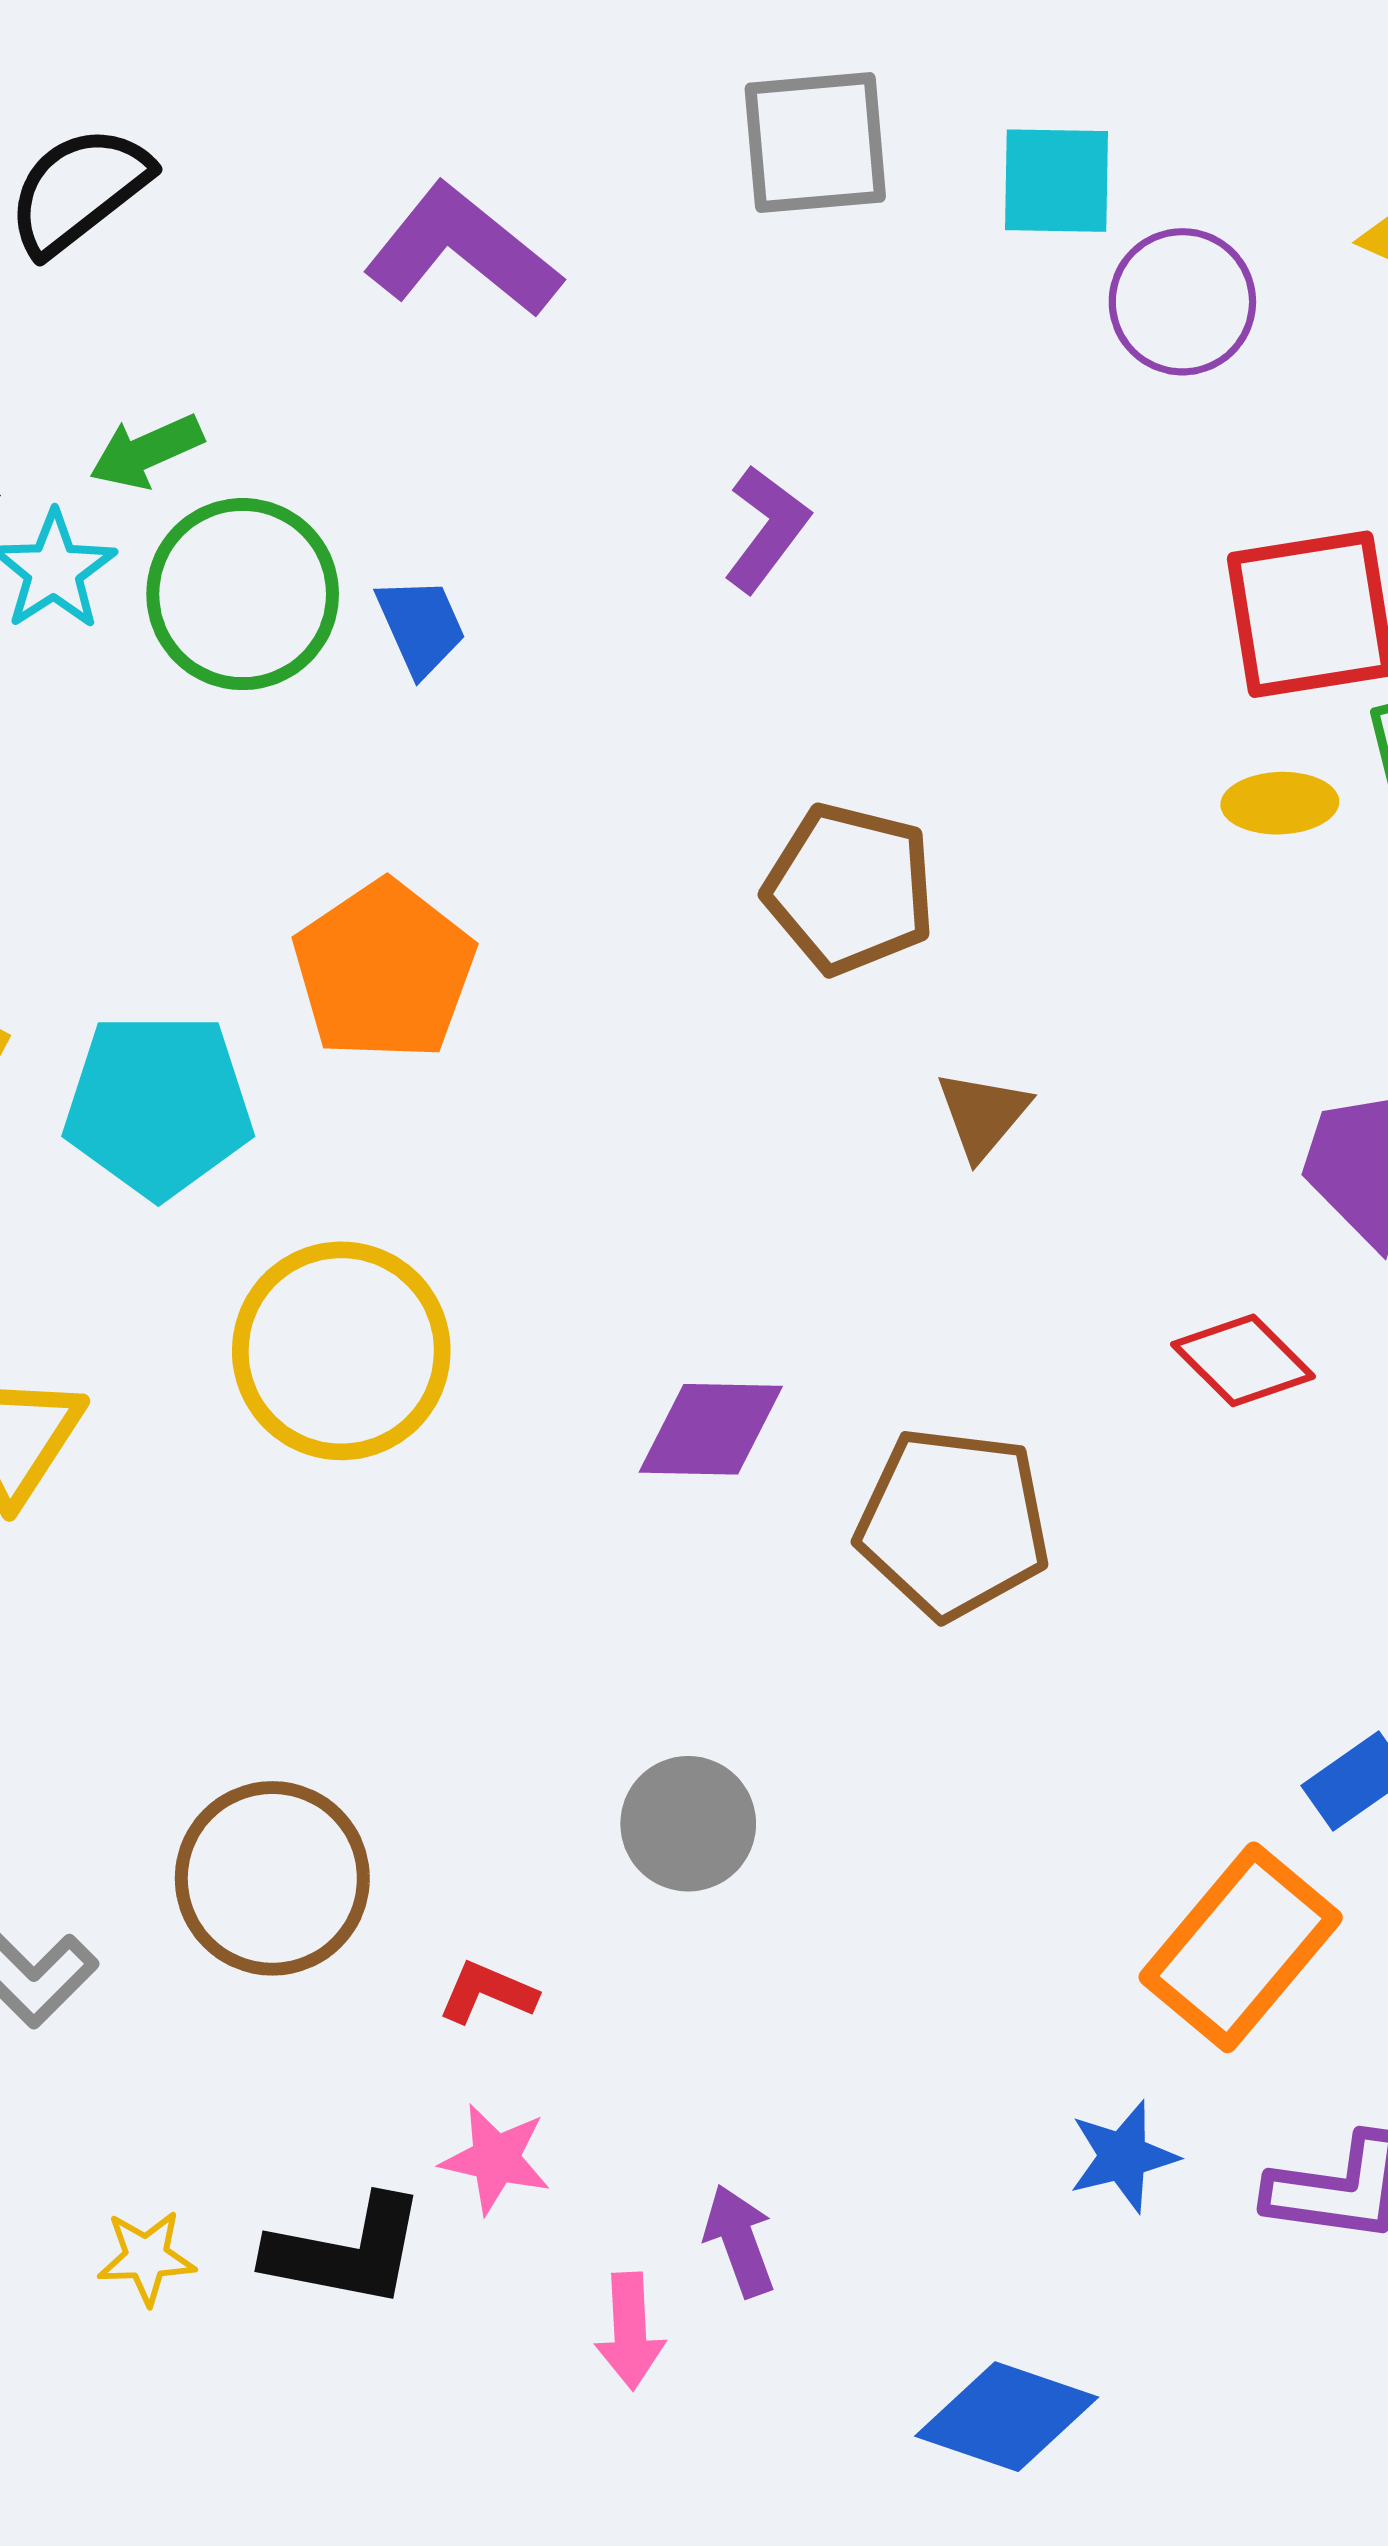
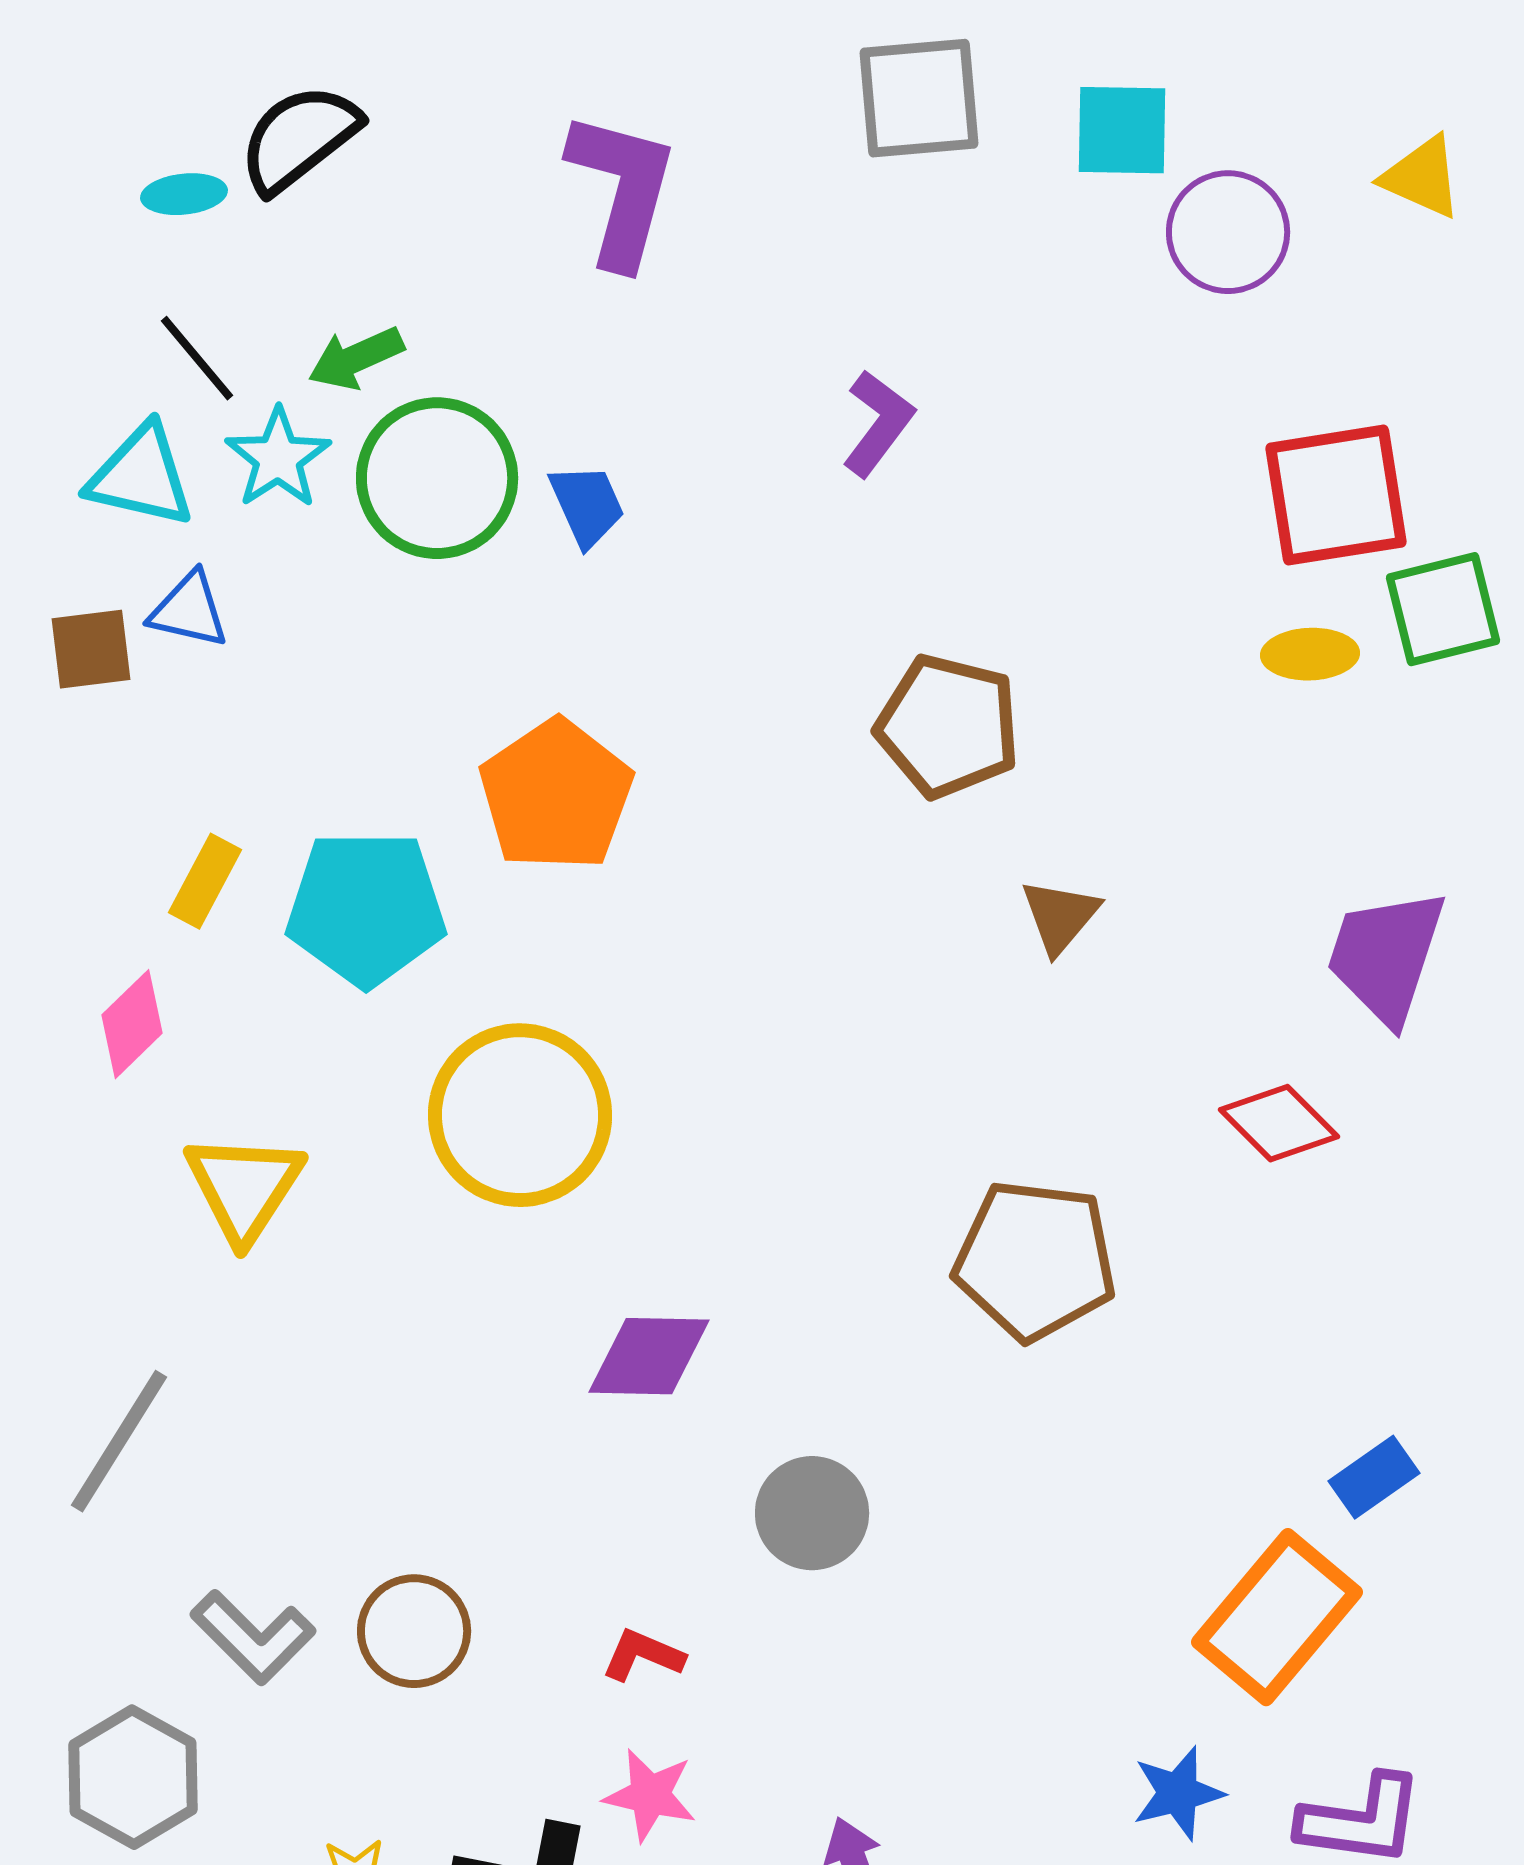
purple L-shape: (462, 251) -> (622, 189), turned 66
purple diamond: (711, 1429) -> (649, 1356), moved
brown circle: (272, 1878) -> (414, 1631), moved, size x0.7

